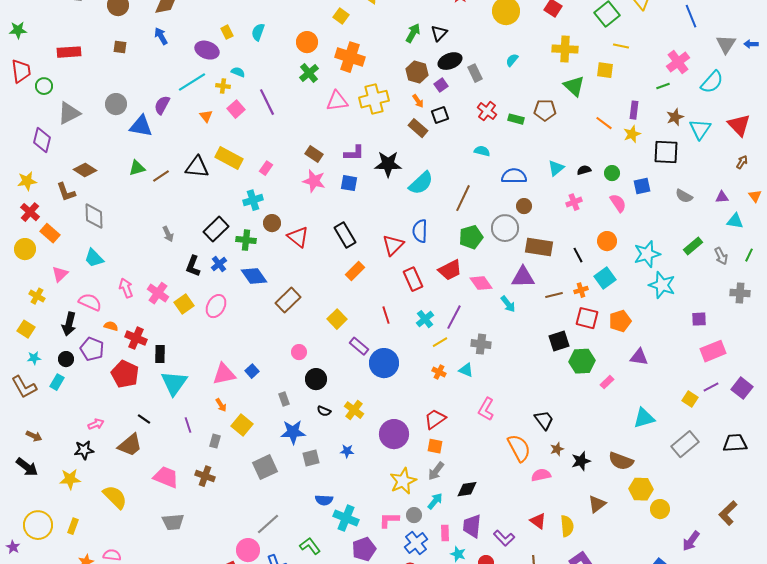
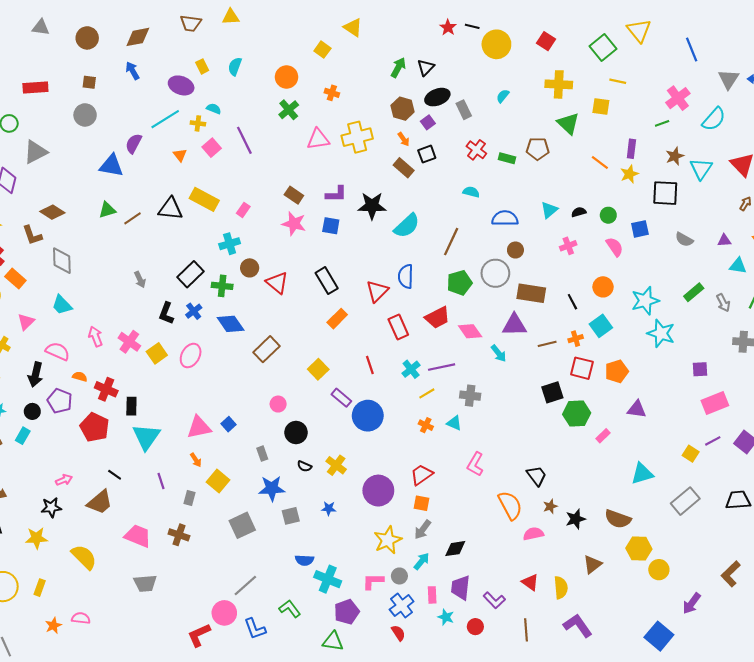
orange cross: (350, 57) -> (332, 93), size x0.5
gray circle: (116, 104) -> (85, 115), moved
purple line: (454, 317) -> (442, 367), turned 50

